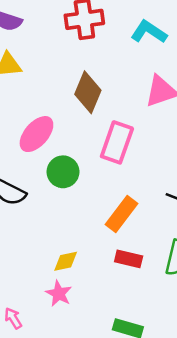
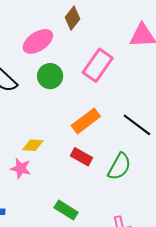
brown diamond: (88, 92) -> (72, 18), moved, size x0.7
pink star: (59, 294) -> (21, 168), turned -30

